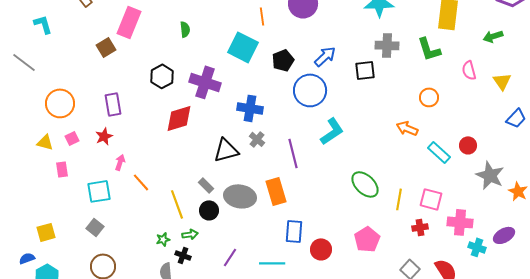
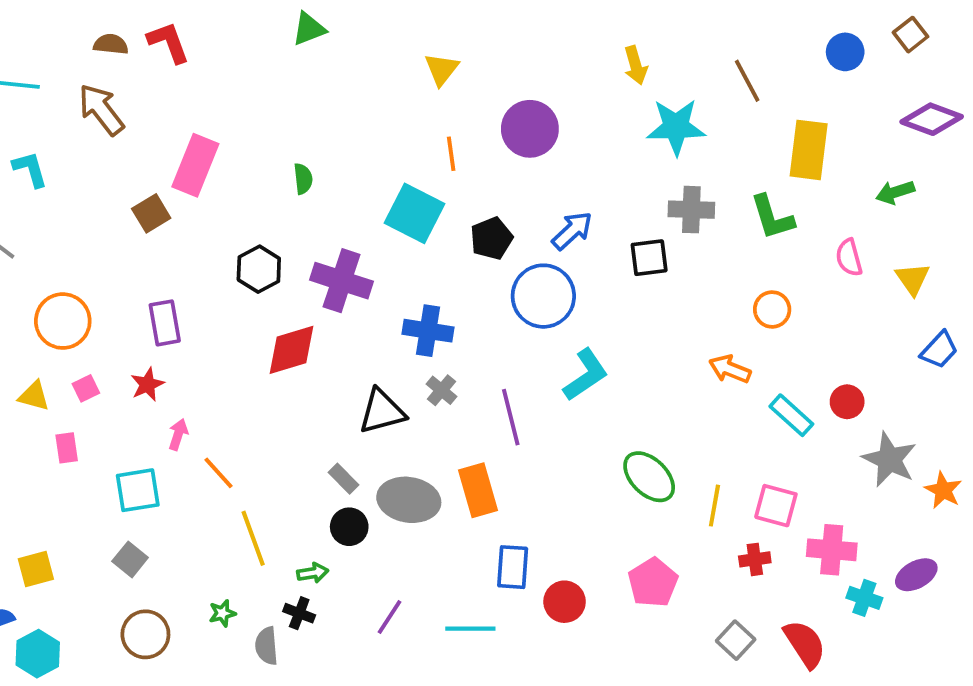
yellow line: (177, 204) -> (253, 538), moved
green star: (163, 239) -> (222, 613), moved

